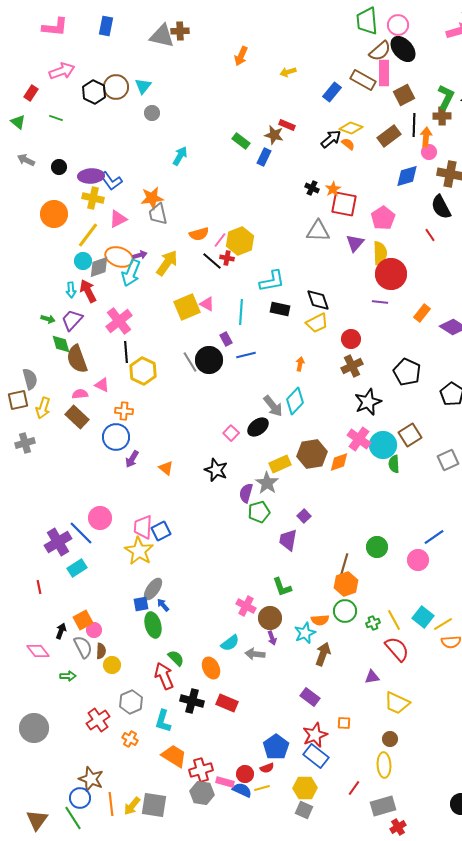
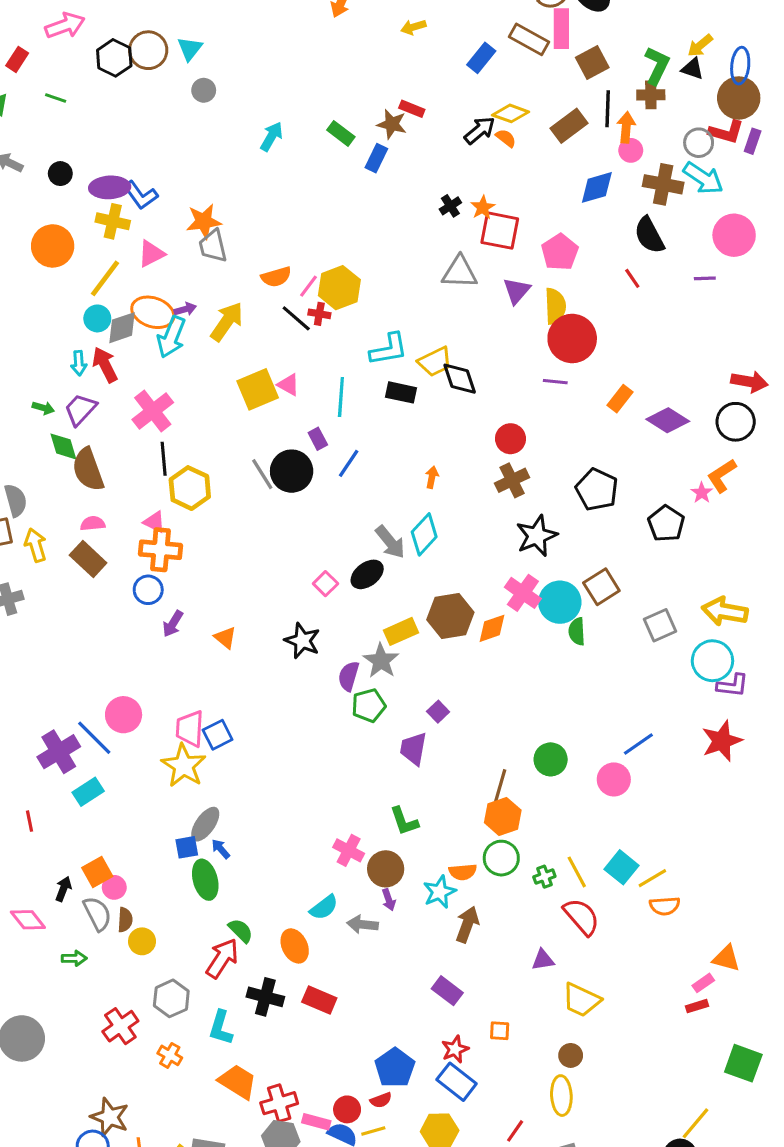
cyan arrow: (180, 156) -> (272, 137), moved
black cross: (312, 188) -> (450, 206), turned 32
yellow trapezoid: (317, 323) -> (435, 362), moved
blue line: (246, 355) -> (349, 463), turned -42
pink triangle: (102, 385) -> (154, 522), moved
yellow arrow: (43, 408) -> (36, 545), turned 145
orange cross: (124, 411) -> (161, 550), size x1.5
blue circle: (116, 437) -> (148, 590), size x0.7
red arrow: (164, 676) -> (222, 958), turned 56
red star: (315, 735) -> (455, 1049), size x0.7

